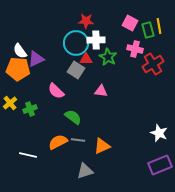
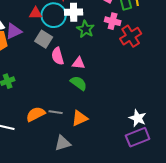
red triangle: (86, 59) -> (36, 13), moved
gray square: (76, 70) -> (44, 39), moved
pink semicircle: (56, 91) -> (58, 56), moved, turned 30
green semicircle: (73, 117) -> (79, 83), moved
white star: (159, 133) -> (138, 118), moved

